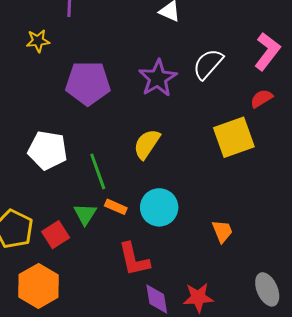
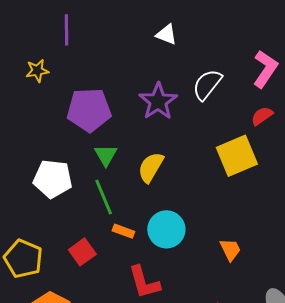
green triangle: (85, 214) -> (106, 155), moved
red square: (56, 235) -> (82, 252), moved

